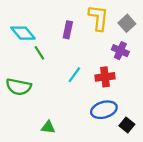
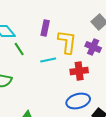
yellow L-shape: (98, 18) -> (67, 42), moved
cyan line: (74, 75) -> (48, 60), moved, turned 42

